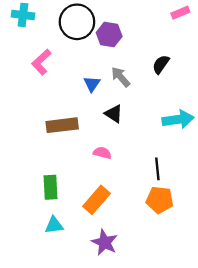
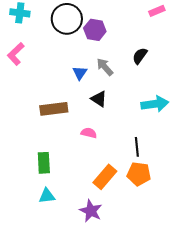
pink L-shape: (41, 62) -> (16, 54), moved
orange rectangle: (96, 200) -> (105, 177), moved

